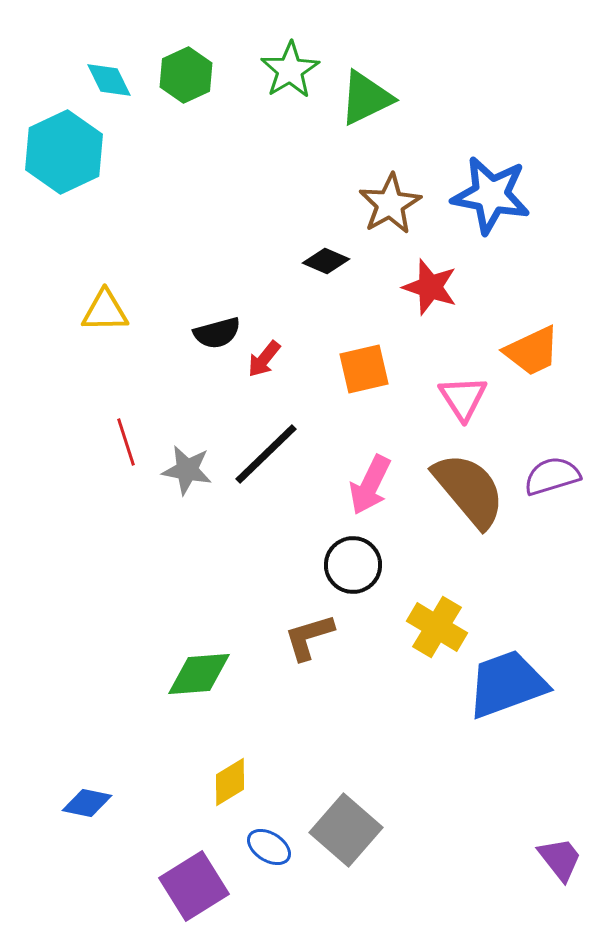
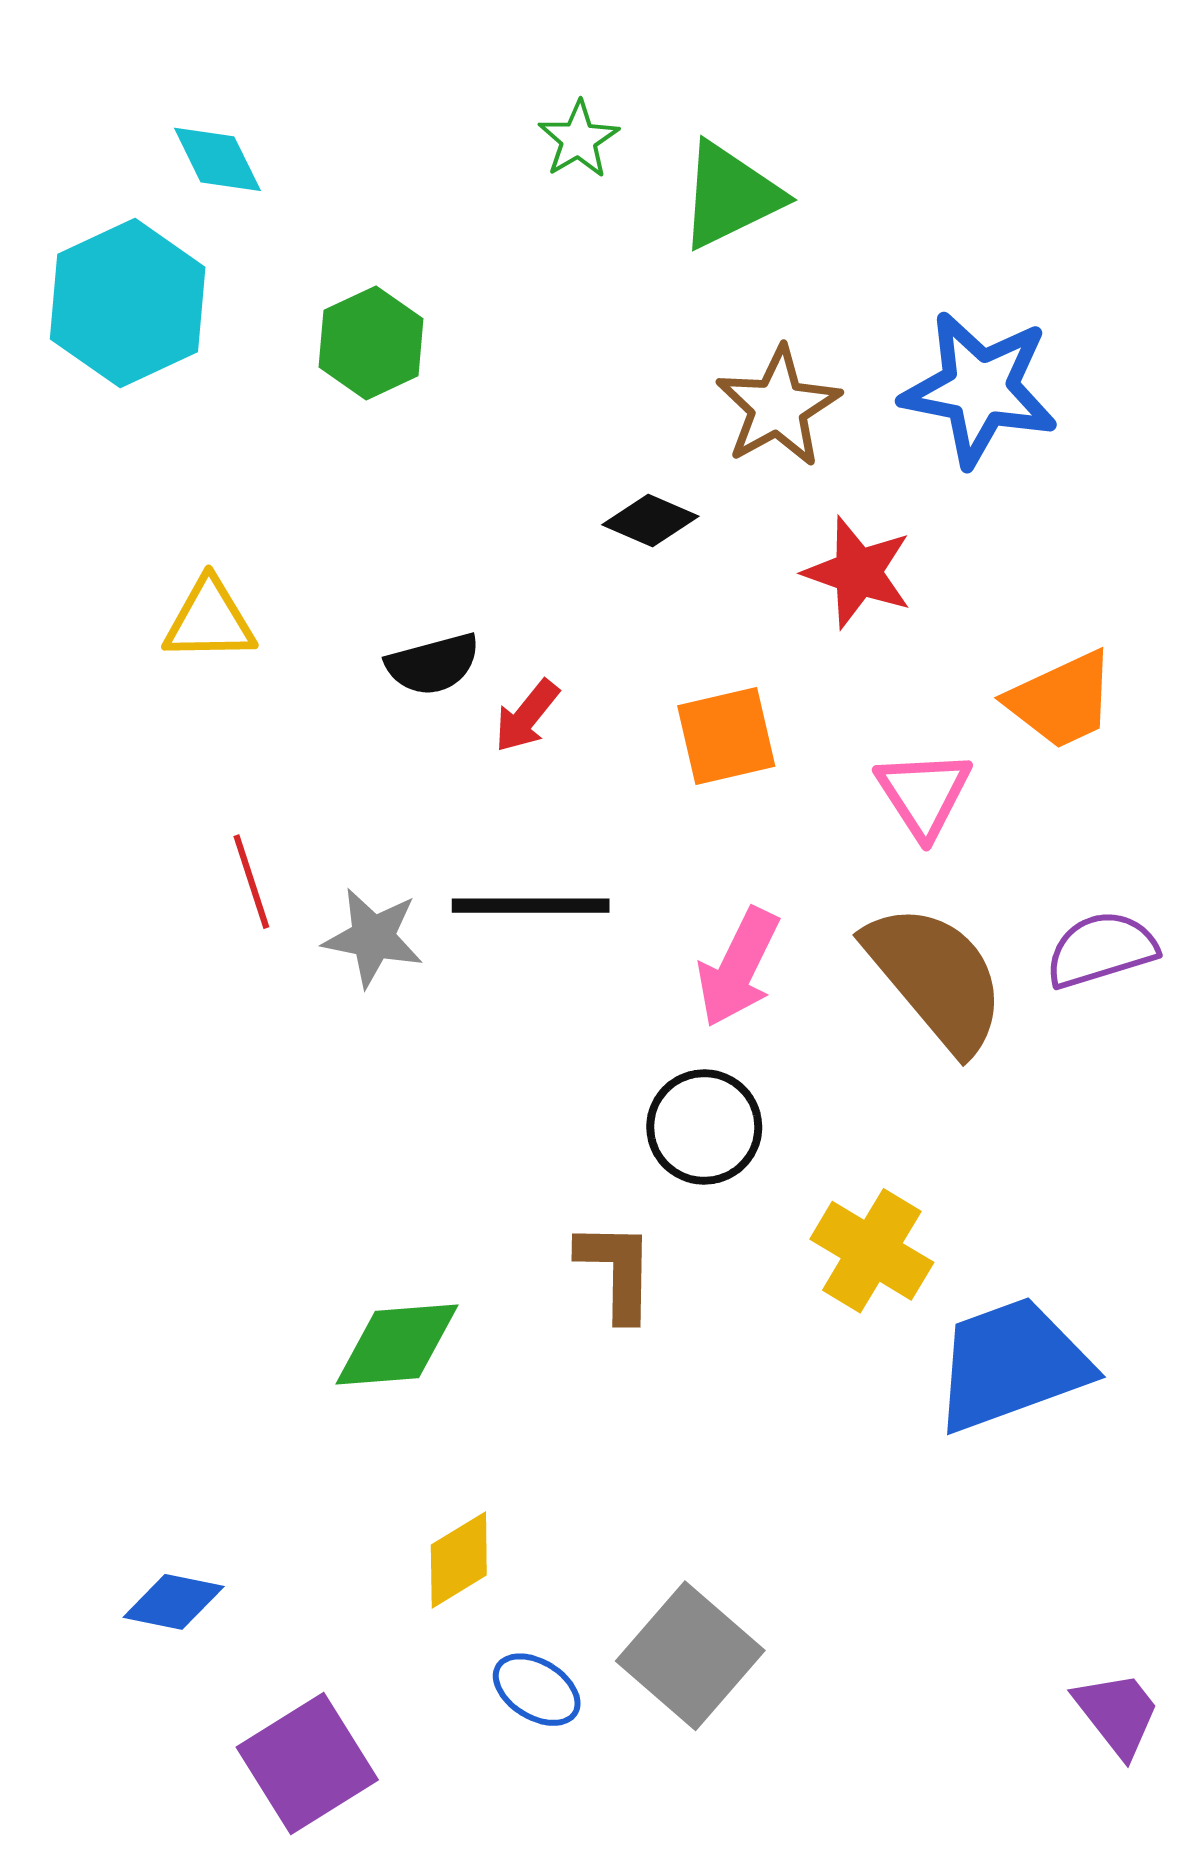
green star: (290, 70) -> (579, 139), size x0.7
green hexagon: (186, 75) -> (371, 343), moved
black line: (266, 454) -> (531, 906), turned 44
brown L-shape: (309, 637) -> (616, 1271), turned 108
purple square: (194, 886) -> (307, 1763), moved

